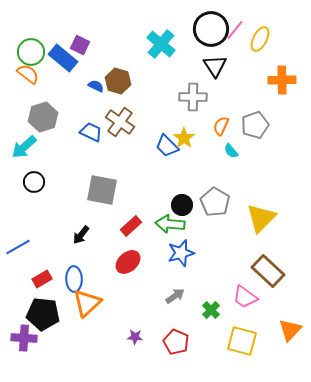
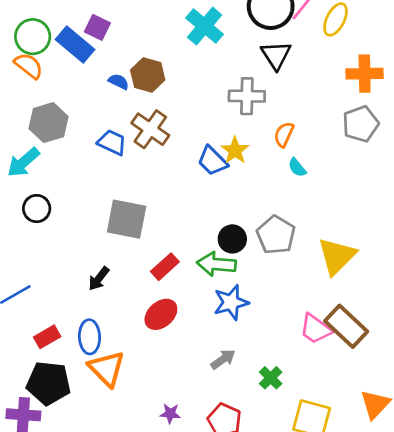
gray pentagon: (255, 125) -> (361, 124), moved
pink trapezoid: (245, 297) -> (316, 329), moved
orange triangle: (87, 303) -> (107, 369), turned -32

